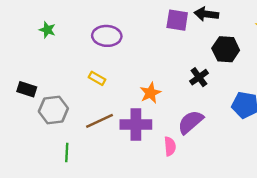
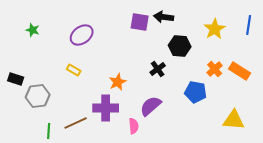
purple ellipse: (107, 36) -> (82, 35), turned -40
brown line: (99, 121) -> (76, 123), moved

